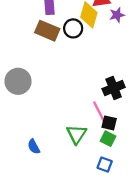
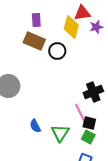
black circle: (73, 28) -> (57, 51), moved
blue semicircle: (34, 147) -> (35, 126), moved

